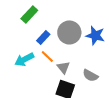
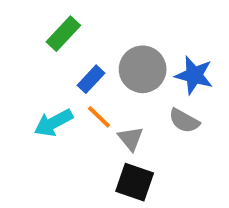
gray semicircle: (90, 75) -> (184, 121), moved

